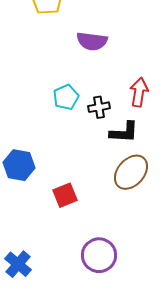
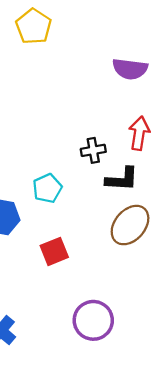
purple semicircle: (92, 41) -> (130, 69), moved
cyan pentagon: (66, 97) -> (47, 188), moved

